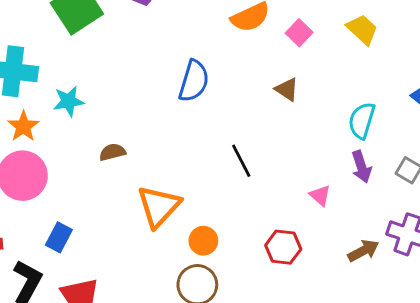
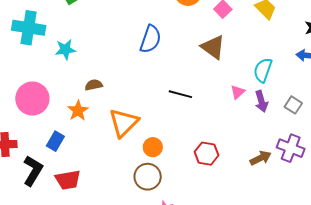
brown triangle: (287, 89) -> (213, 47), size x1.5
orange star: (23, 126) -> (78, 111), moved
black line: (241, 161) -> (180, 94), turned -50
pink triangle: (320, 195) -> (238, 92), moved, turned 35

